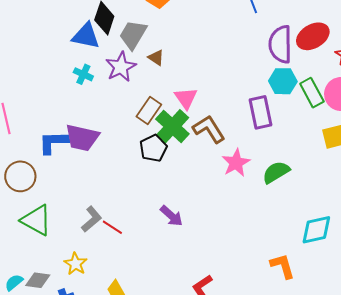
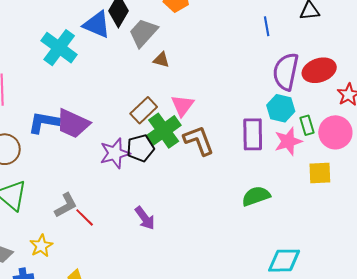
brown triangle: (156, 58) -> (161, 60), turned -30
purple star: (121, 67) -> (115, 153), moved
cyan cross: (83, 74) -> (59, 48), moved, size x1.8
green rectangle: (312, 93) -> (307, 125), size x0.7
pink star: (236, 163) -> (288, 141), moved

